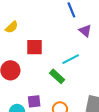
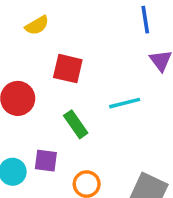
green rectangle: (57, 76) -> (76, 124), moved

